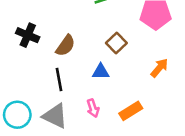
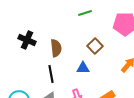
brown semicircle: (66, 46) -> (56, 48), turned -42

